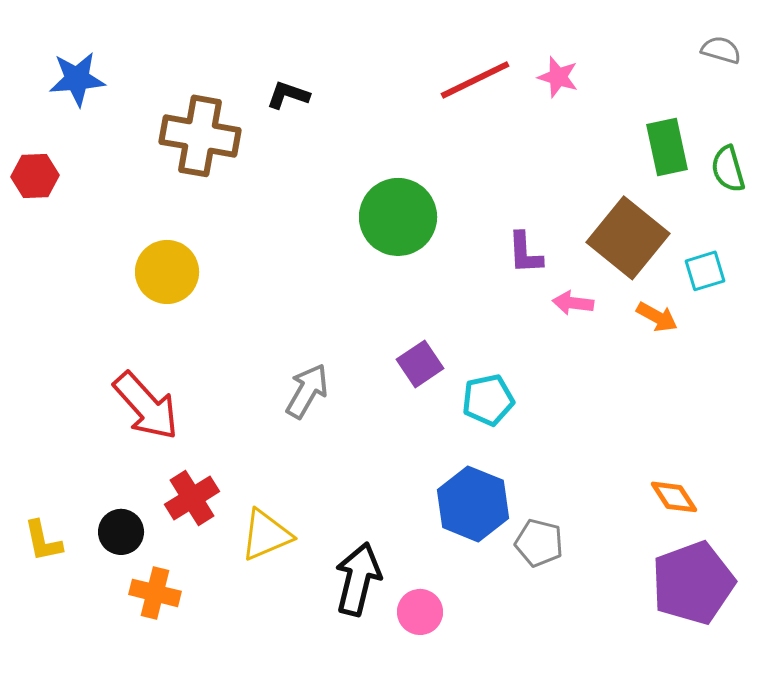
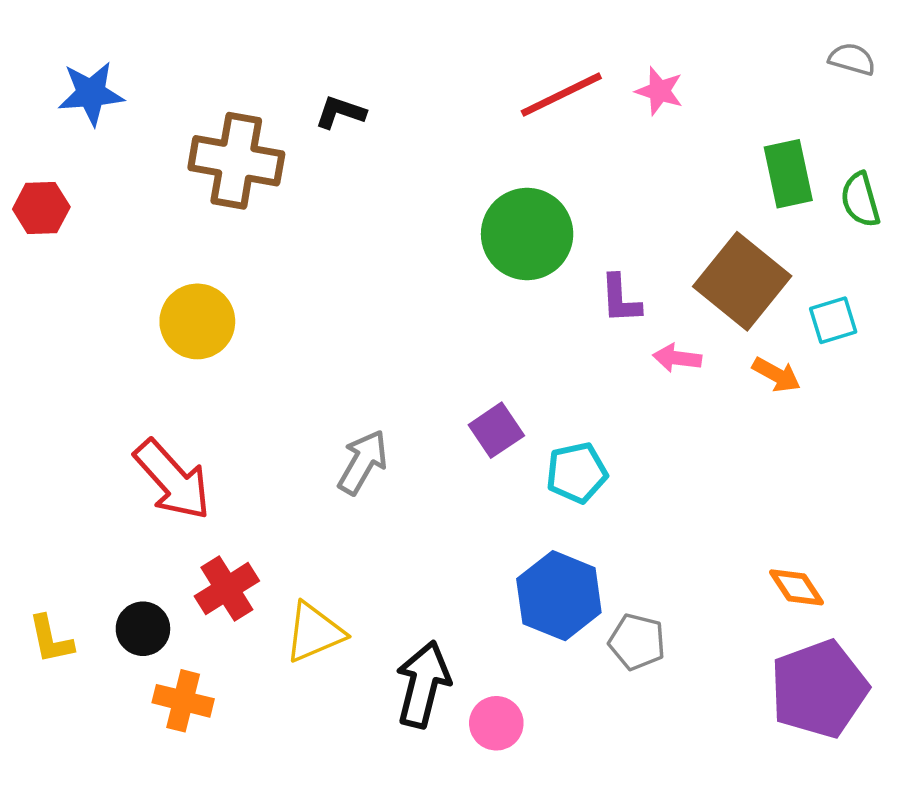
green circle: (398, 217) -> (527, 234), moved

